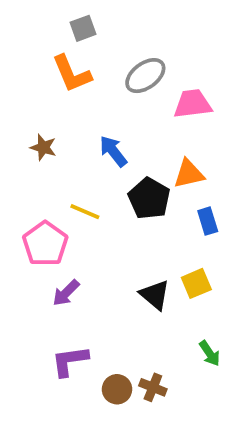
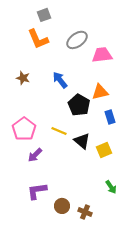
yellow line: (85, 212) -> (59, 131), moved
black triangle: (155, 295) -> (82, 141), moved
brown cross: (153, 387) -> (85, 212), moved

